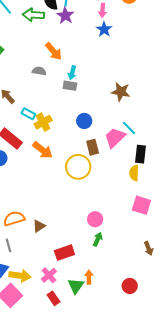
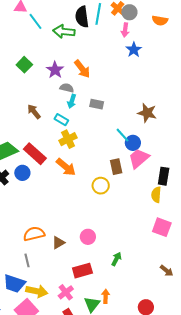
pink arrow: (102, 10) -> (125, 30), moved
purple star: (65, 16) -> (55, 70), moved
cyan arrow: (72, 73) -> (72, 101), moved
cyan rectangle: (28, 114) -> (61, 120), moved
blue circle: (84, 121) -> (133, 143), moved
cyan line: (129, 128) -> (122, 135), moved
yellow circle: (78, 167) -> (101, 186), size x0.7
pink circle: (95, 219) -> (88, 237), moved
brown arrow: (149, 248) -> (167, 271), turned -32

